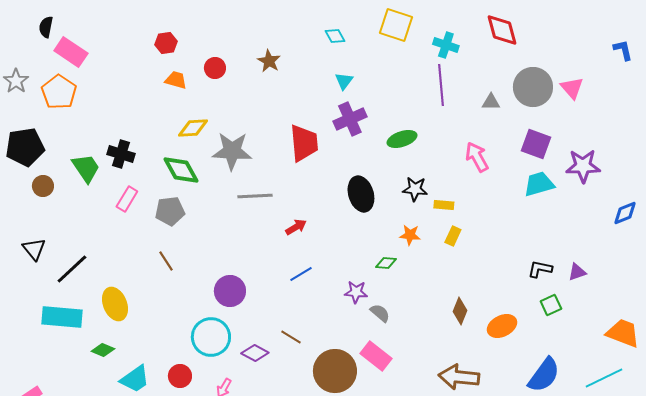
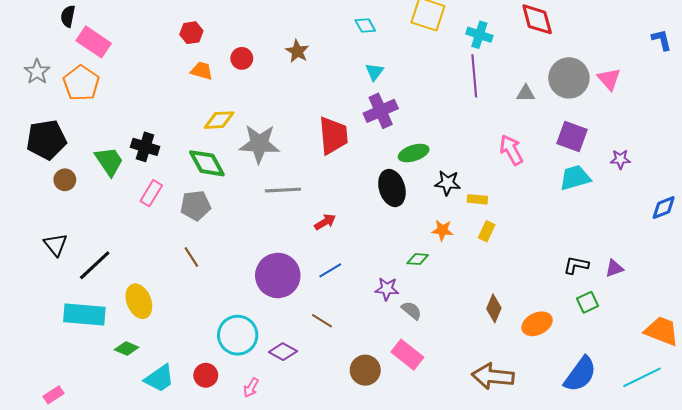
green ellipse: (402, 139) -> (414, 153), moved
purple star: (583, 166) -> (620, 159), size x0.6
purple circle: (230, 291) -> (278, 275), moved, size x1.4
brown line: (291, 337) -> (322, 321), moved
brown circle: (335, 371) -> (365, 370), size x0.7

